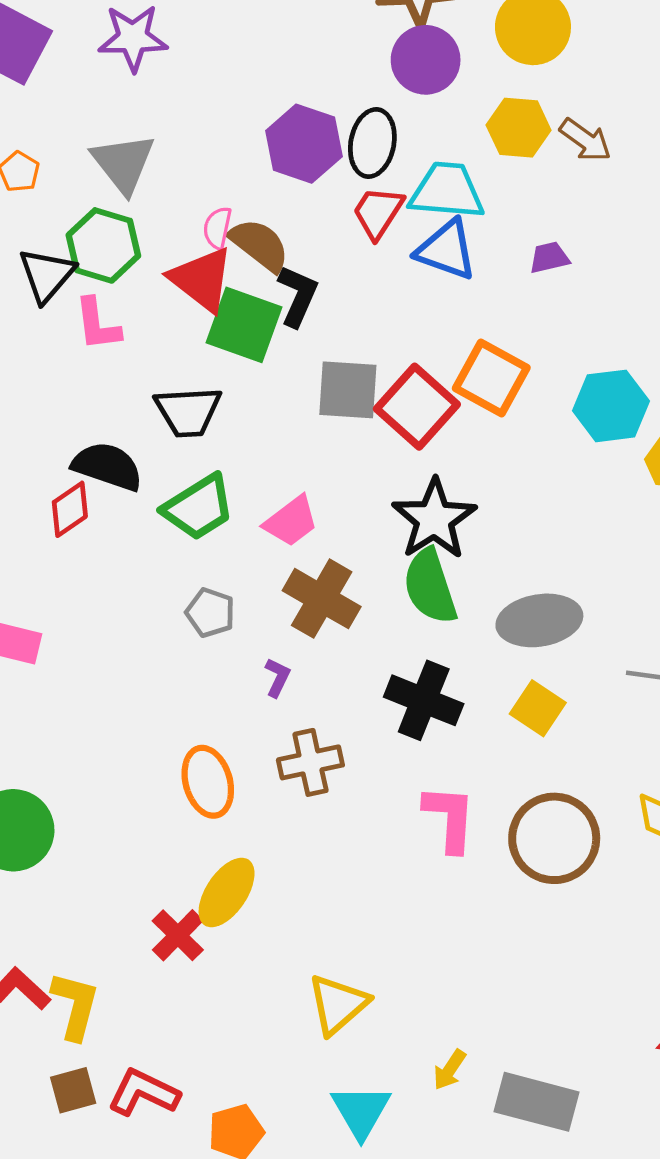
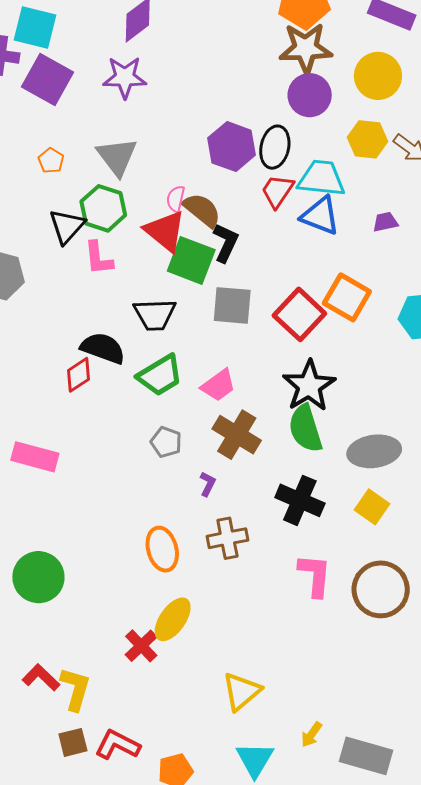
gray square: (348, 390) -> (232, 305), moved

